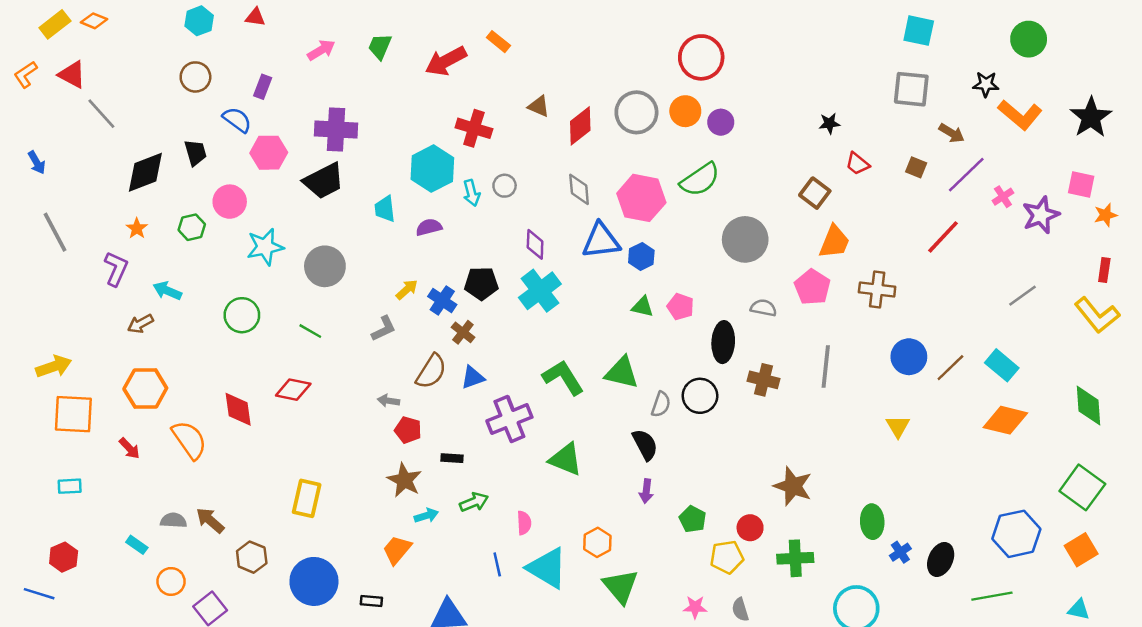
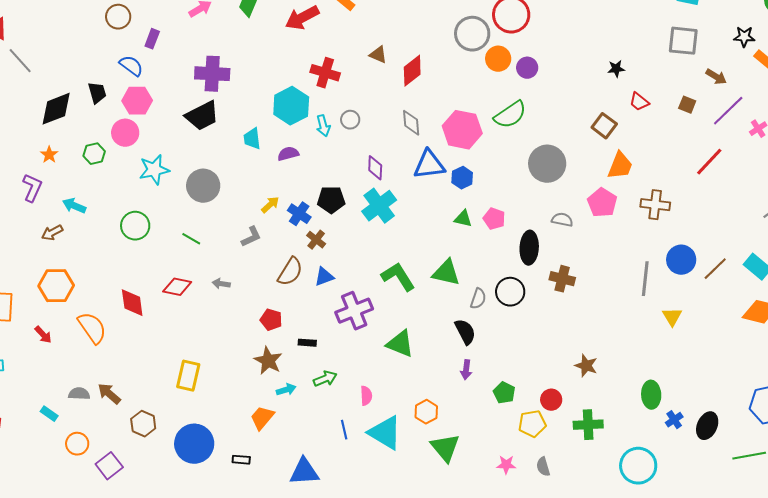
brown circle: (195, 77) -> (118, 17), moved
gray circle: (636, 112) -> (472, 34), moved
pink hexagon: (269, 153) -> (137, 101), moved
gray line: (826, 366) -> (645, 279), moved
gray arrow: (388, 401) -> (221, 284), moved
brown star: (793, 486) -> (586, 366), size x0.7

